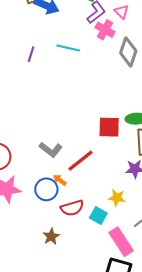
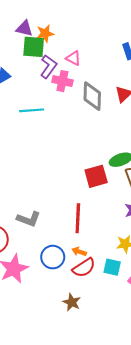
gray L-shape: (51, 150) -> (29, 219), moved
red line: (80, 161) -> (78, 218), turned -32
orange arrow: (60, 180) -> (79, 252), moved

